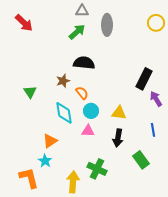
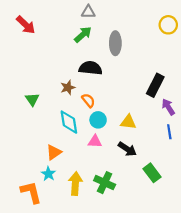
gray ellipse: (107, 25) -> (115, 43), moved
blue line: (153, 130) -> (169, 132), moved
black arrow: (118, 138) -> (127, 149), turned -66
yellow arrow: (73, 182) -> (75, 184), moved

